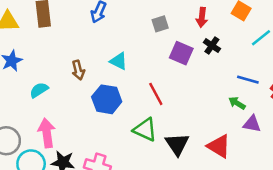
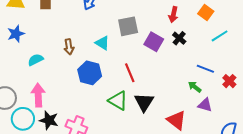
gray square: (160, 24) -> (128, 26), moved, size x1.5
black triangle: (177, 144) -> (144, 102), moved

